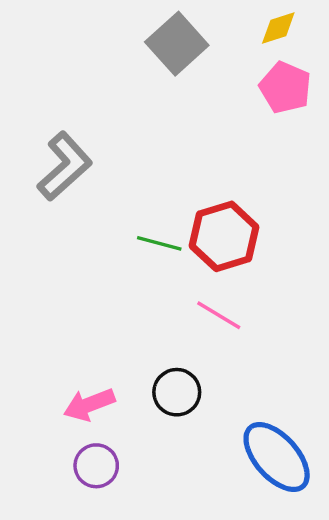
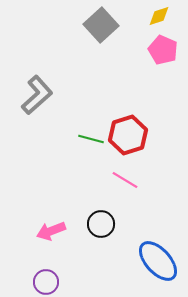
purple circle: (96, 466) -> (46, 282), moved

